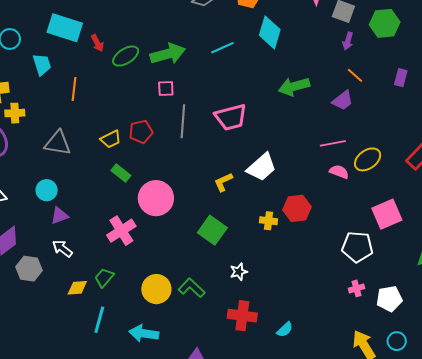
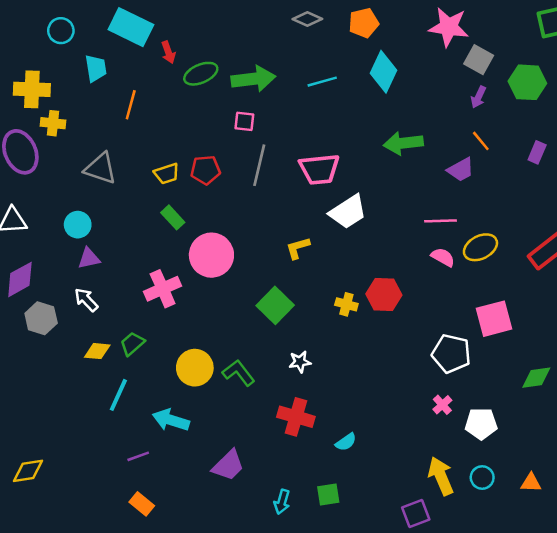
white trapezoid: (262, 167) -> (348, 212), moved
pink cross: (356, 288) -> (442, 405), turned -35

